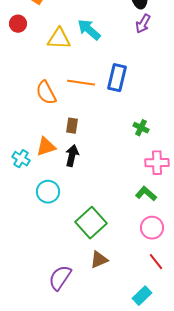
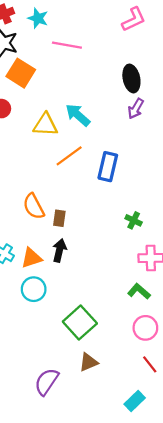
orange line: (81, 83) -> (69, 156), moved, turned -44
orange semicircle: (46, 93) -> (34, 206), moved
orange triangle: (46, 147) -> (31, 258), moved

